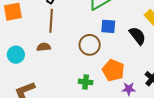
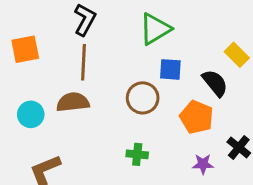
brown semicircle: (44, 47) -> (73, 102), size x1.5
orange pentagon: (113, 70) -> (197, 117), moved

